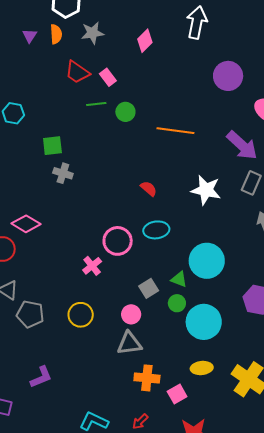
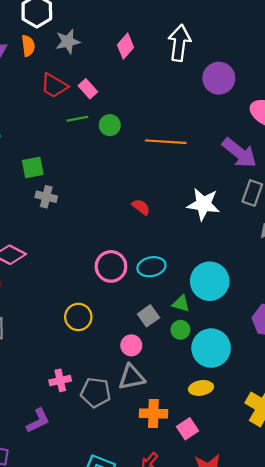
white arrow: (197, 22) -> (179, 43), moved
cyan ellipse: (156, 230) -> (151, 267), moved
pink cross: (92, 266) -> (60, 380), moved, turned 30
gray pentagon: (30, 314) -> (96, 392), moved
yellow circle: (81, 315) -> (78, 317), moved
yellow ellipse: (202, 368) -> (201, 388), moved

